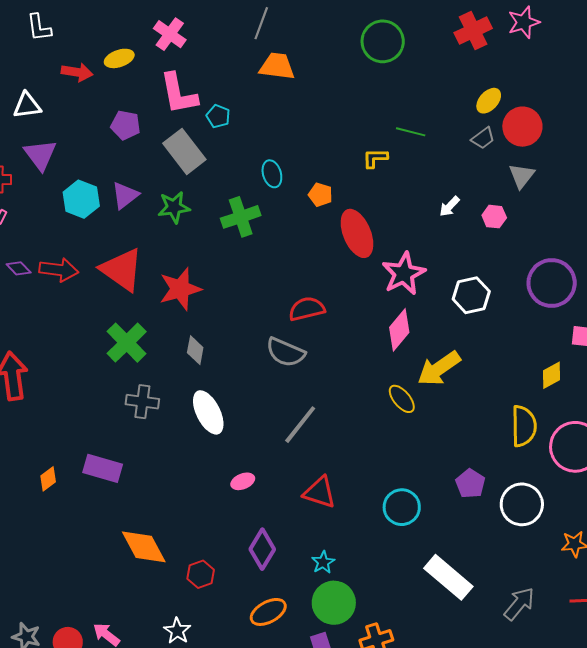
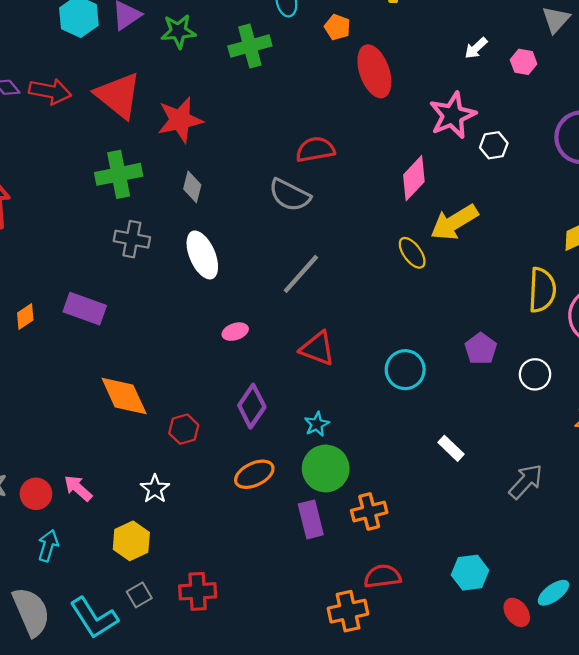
pink star: (404, 274) -> (452, 115), moved
white hexagon: (471, 295) -> (494, 145), size x0.7
green cross: (127, 343) -> (119, 174), turned 30
white circle: (522, 504) -> (535, 374), size x0.7
white rectangle: (448, 577) -> (451, 448), size x0.5

